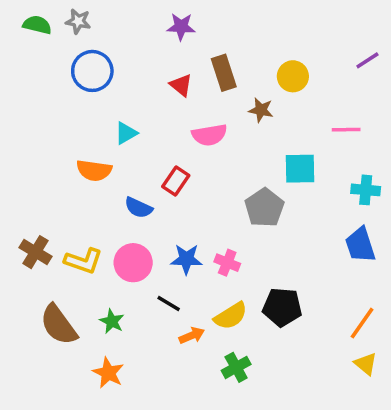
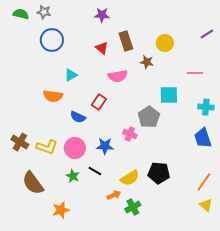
pink cross: (227, 263) -> (130, 134), moved
green star: (112, 321) -> (73, 176), moved
orange arrow: (192, 335) -> (114, 195), moved
orange star: (108, 373) -> (61, 210), turned 30

